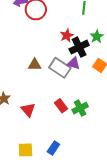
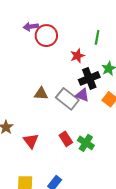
red star: (67, 35) -> (77, 56), moved
green cross: (80, 108) -> (86, 143), turned -35

